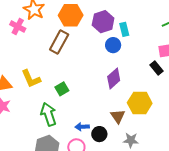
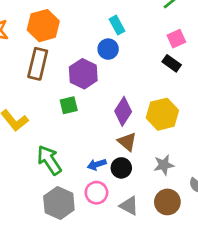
purple hexagon: (103, 22) -> (83, 74), moved
purple diamond: (114, 78) -> (123, 111), moved
green square: (62, 89) -> (69, 105), moved, turned 32
brown triangle: (118, 116) -> (127, 142), moved

